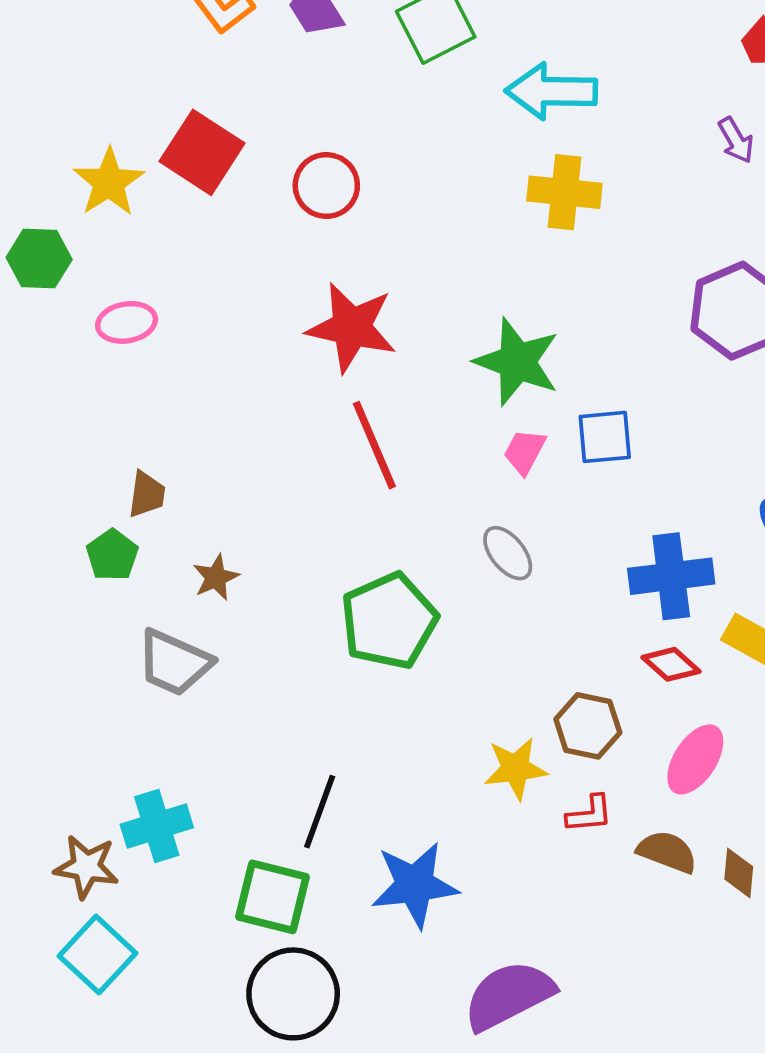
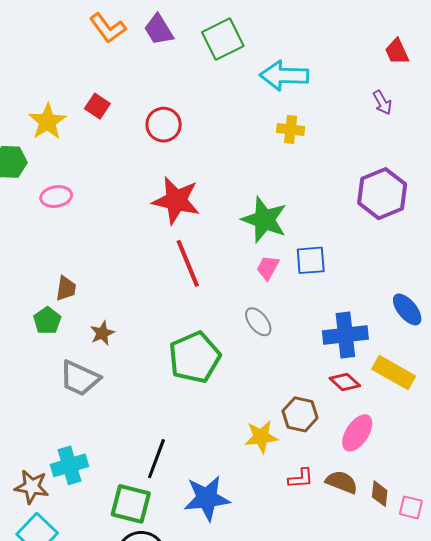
red square: (202, 152) -> (97, 106), size x0.6
yellow cross: (564, 192) -> (291, 129), size x0.7
red L-shape: (590, 814) -> (301, 478), moved

